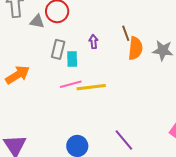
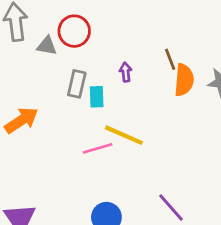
pink line: (71, 84) -> (98, 148), moved
yellow line: (91, 87) -> (124, 135), turned 32

